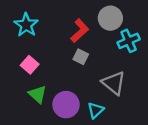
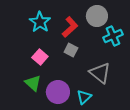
cyan star: (26, 25) -> (40, 22), moved
pink square: (30, 65) -> (40, 57), moved

